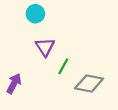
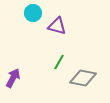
purple triangle: (45, 47) -> (57, 26), moved, turned -42

